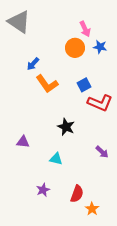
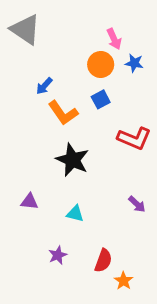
blue square: (84, 85) -> (101, 99), moved
black star: (66, 127) -> (72, 160), moved, size x1.4
purple triangle: (23, 142) -> (29, 202), moved

